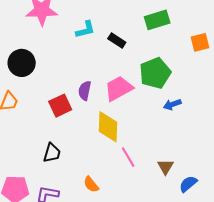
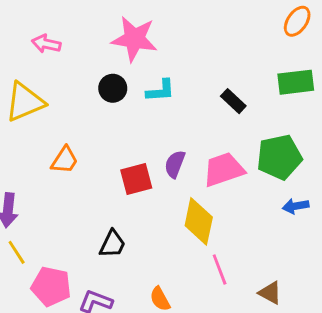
cyan L-shape: (85, 30) -> (160, 91), moved
black circle: (22, 63) -> (113, 88), moved, size x0.7
brown triangle: (165, 167) -> (270, 293), turned -42

